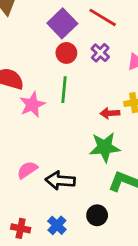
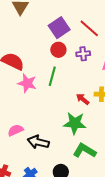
purple cross: (100, 53) -> (83, 54), turned 32
pink star: (32, 105) -> (27, 83), turned 30
red arrow: (110, 113) -> (83, 99), turned 32

